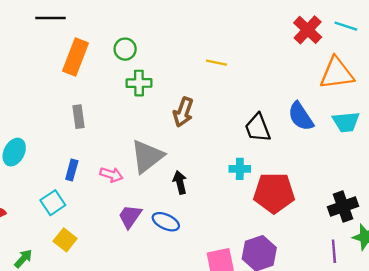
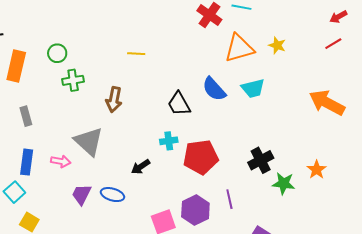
gray triangle: (147, 156) -> (89, 141), turned -32
blue rectangle: (72, 170) -> (27, 162), size x1.4
black arrow: (180, 182) -> (141, 167), moved, turned -102
purple line: (334, 251) -> (229, 199), moved

